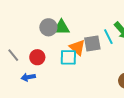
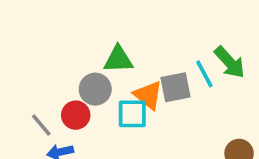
gray circle: (48, 27) -> (95, 89), moved
gray line: (13, 55) -> (41, 125), moved

